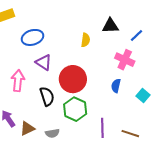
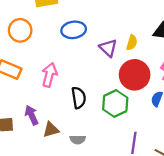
purple triangle: (44, 62) -> (108, 48), moved
red circle: (73, 79) -> (135, 75), moved
green hexagon: (75, 109) -> (115, 104), moved

